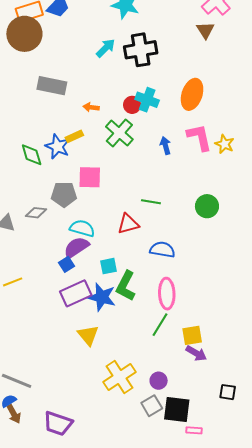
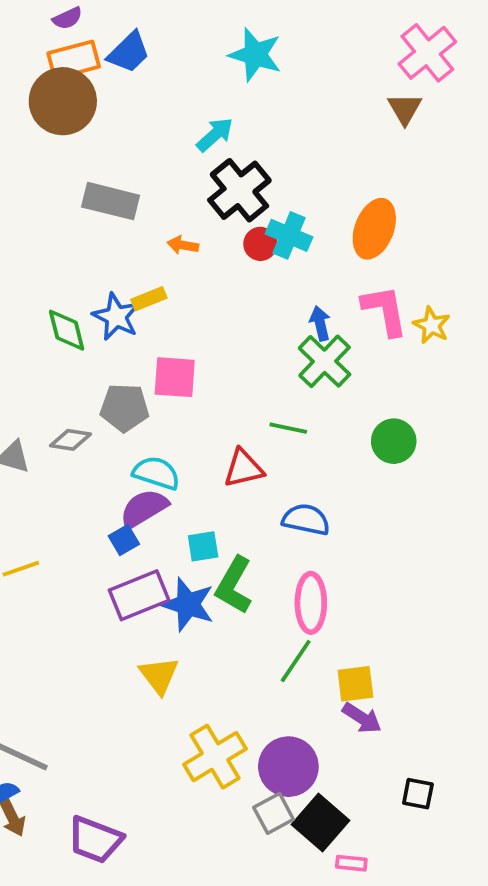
black cross: (141, 50) -> (239, 190), moved, turned -32
green cross: (119, 133) -> (325, 361), moved
purple circle: (159, 381) -> (288, 767), size x1.8
black square: (177, 409) -> (321, 822), turned 32

